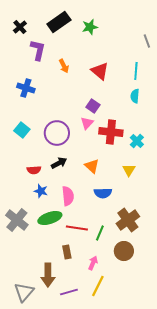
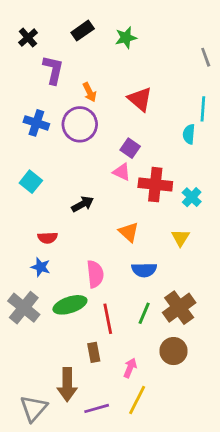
black rectangle: (59, 22) -> (83, 31), size x0.7
cyan line: (136, 71) -> (203, 109), moved
pink triangle: (87, 123) -> (122, 172), turned -48
purple circle: (57, 133) -> (80, 124), moved
black arrow: (59, 163) -> (83, 204), moved
blue star: (41, 191) -> (41, 267), moved
red line: (77, 228) -> (108, 319), turned 70
green line: (100, 233) -> (144, 313), moved

